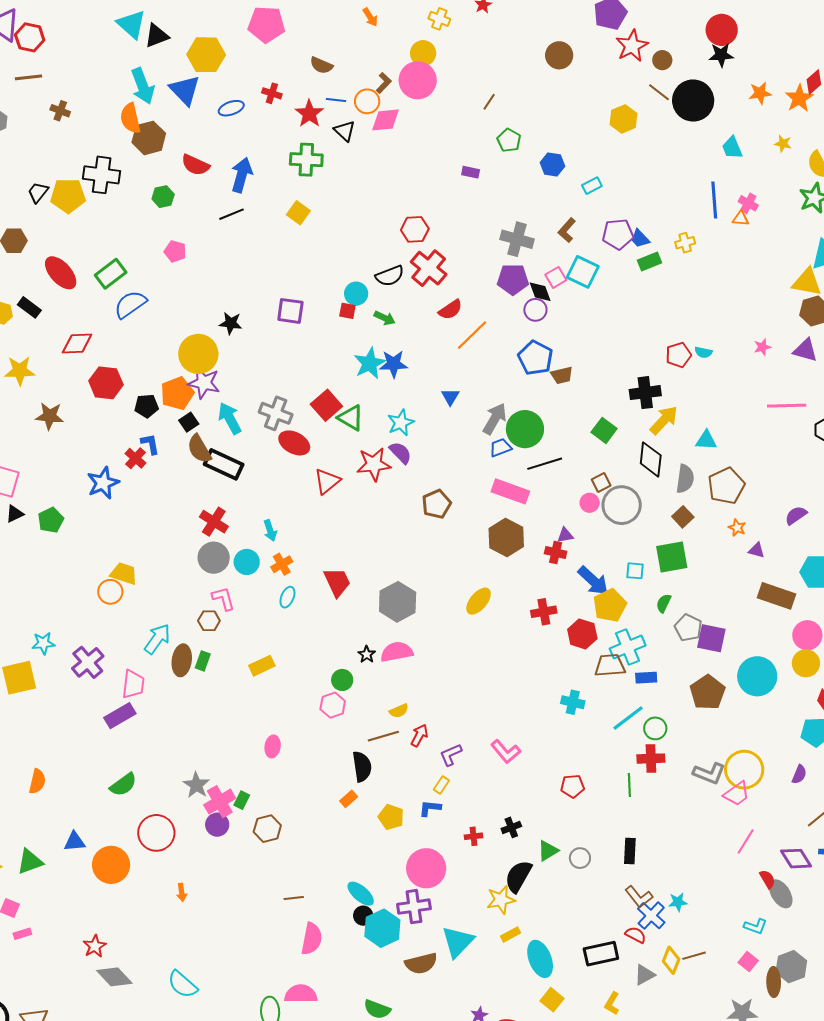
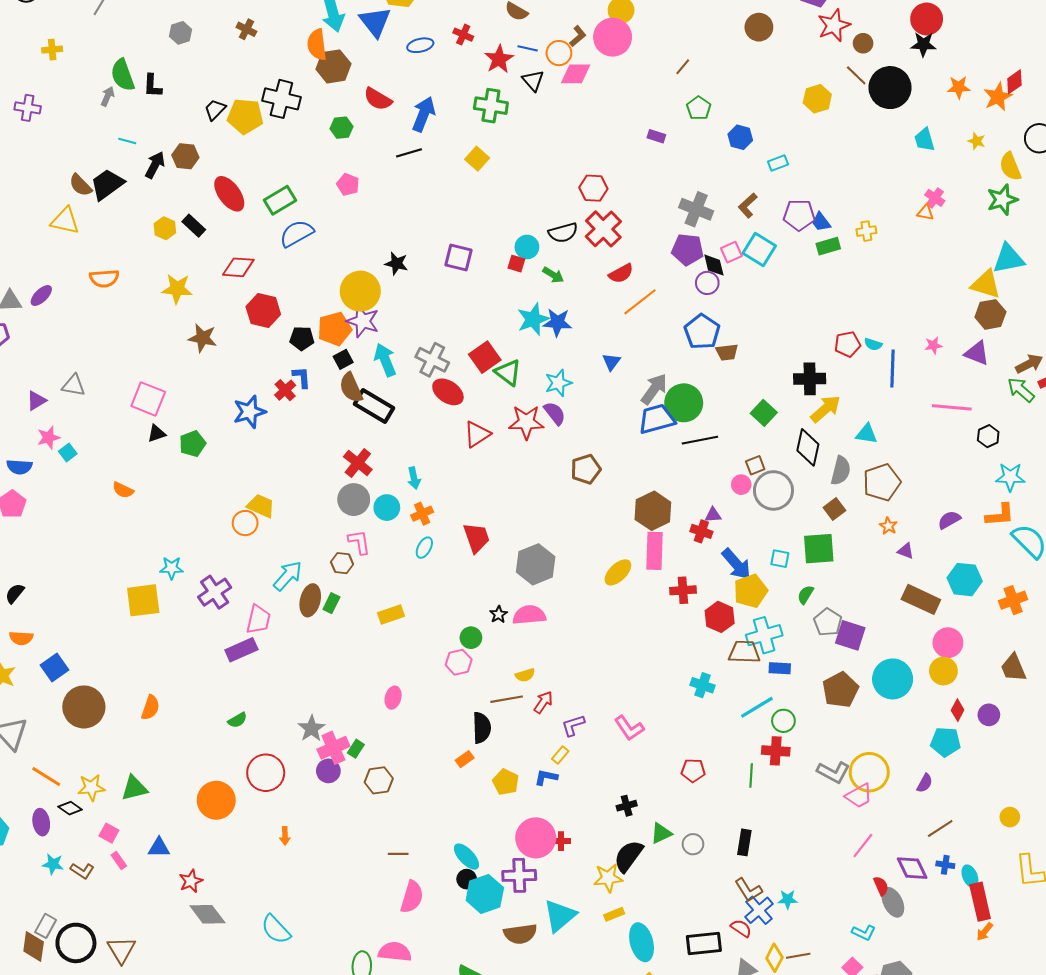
blue line: (714, 200) -> (893, 369), moved
blue trapezoid: (500, 448) -> (657, 419), size x1.6
pink rectangle: (510, 491) -> (655, 551), moved, turned 66
green semicircle: (123, 785) -> (237, 720), size x0.7
red cross: (473, 836) -> (561, 841), moved
blue triangle: (75, 842) -> (159, 848), moved
pink rectangle: (22, 934) -> (119, 861), turned 66

